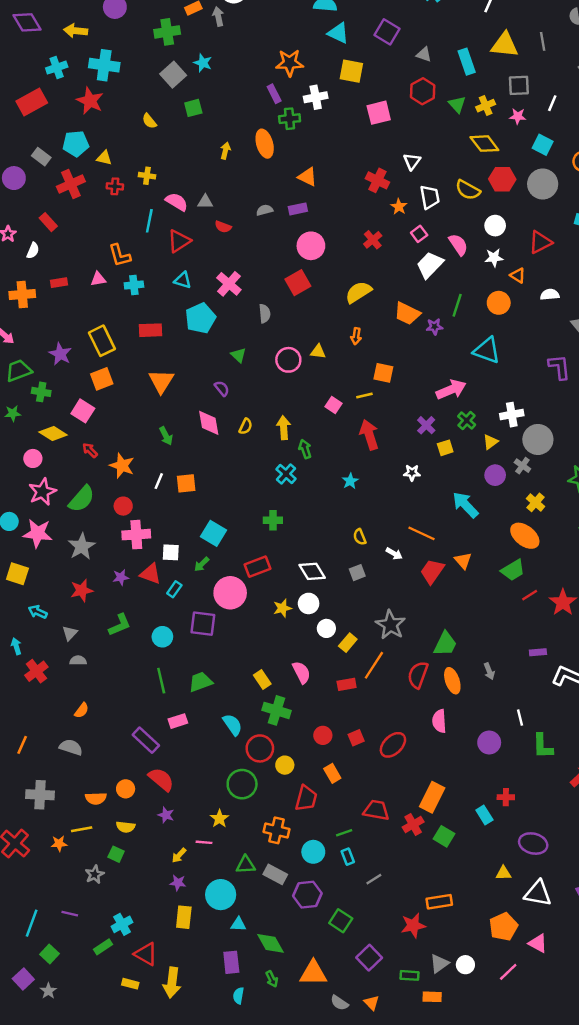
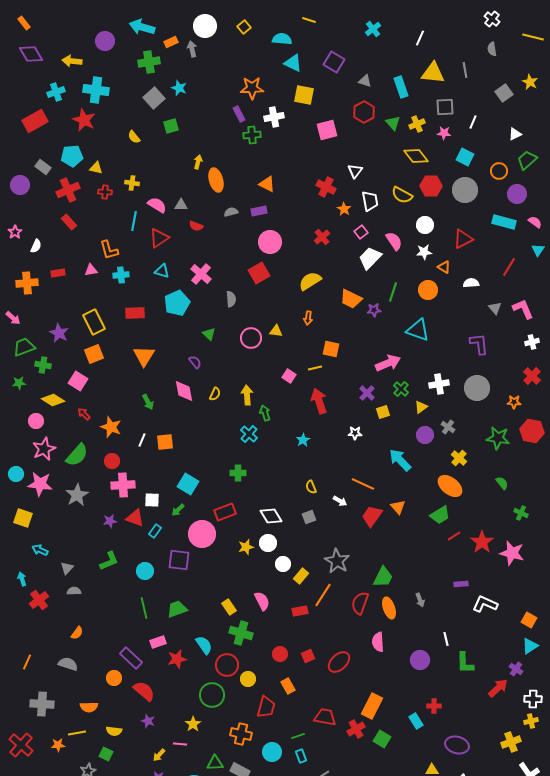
orange ellipse: (265, 144) -> (216, 180), moved
red rectangle: (48, 222) -> (69, 222), moved
gray circle: (538, 439) -> (477, 388), moved
red star: (82, 590) -> (177, 659), moved
orange circle: (126, 789) -> (114, 678), moved

